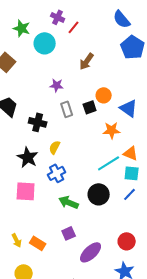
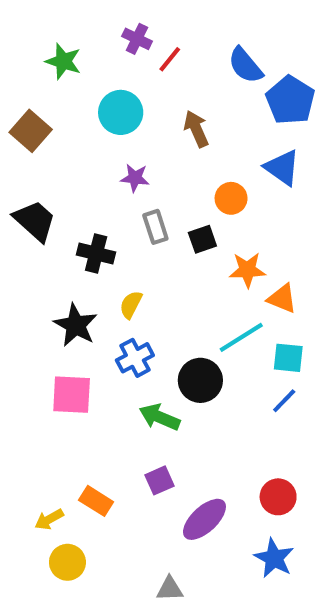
blue semicircle: (122, 19) -> (245, 65), moved
cyan circle: (45, 43) -> (121, 112), moved
brown arrow: (87, 61) -> (196, 129), turned 120
black square: (90, 107) -> (202, 239), moved
blue triangle: (129, 108) -> (282, 168), moved
orange triangle: (131, 153) -> (282, 299), moved
black circle: (99, 194) -> (200, 380), moved
yellow arrow: (17, 240) -> (49, 519), moved, turned 88

